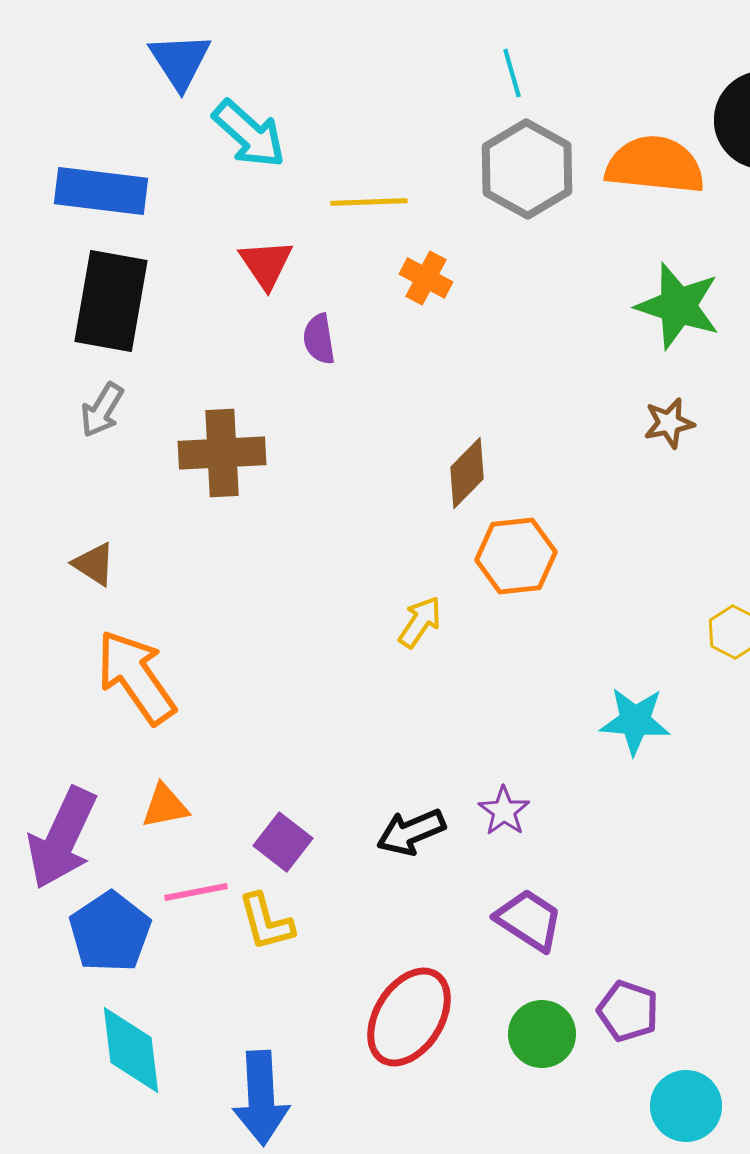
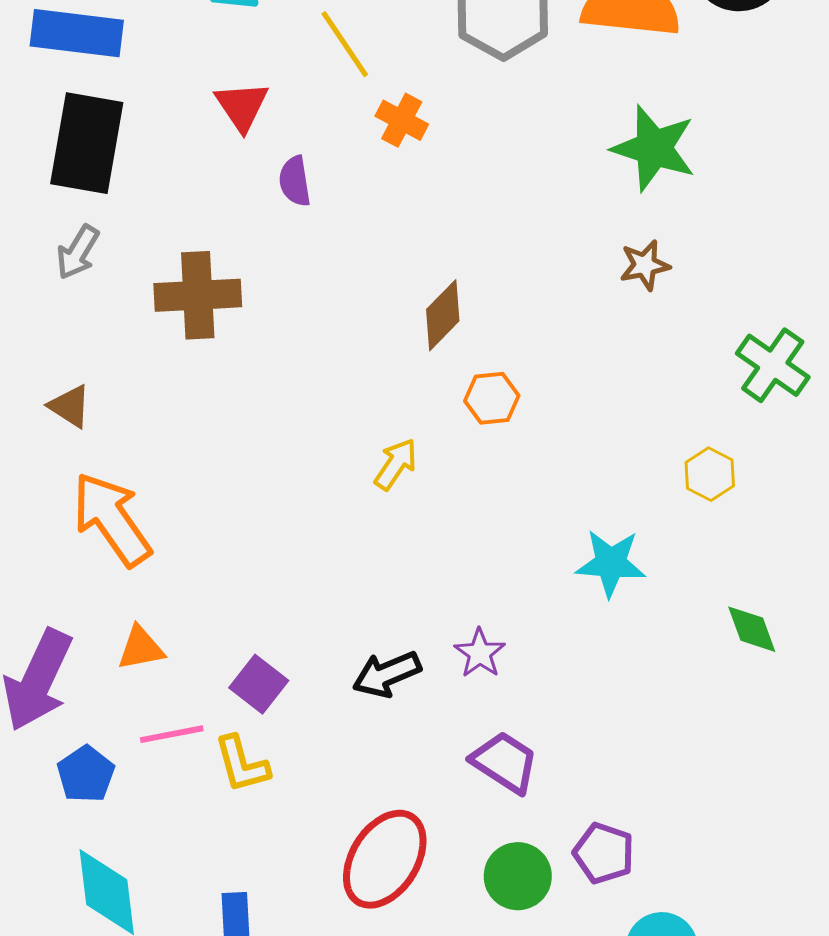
yellow line: (369, 202) -> (345, 44), turned 58
orange hexagon: (516, 556) -> (492, 398), size x0.7
blue pentagon: (110, 932) -> (86, 774), size x0.7

